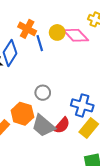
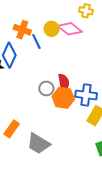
orange hexagon: (22, 114) -> (63, 98), moved
red semicircle: (62, 125) -> (64, 83), moved, turned -42
gray trapezoid: (43, 126) -> (38, 144), moved

